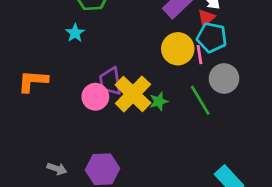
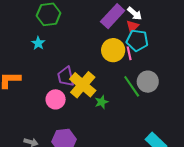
gray circle: (224, 78) -> (148, 82), moved
pink circle: (95, 97) -> (56, 99), moved
green star: (159, 101) -> (101, 102), moved

